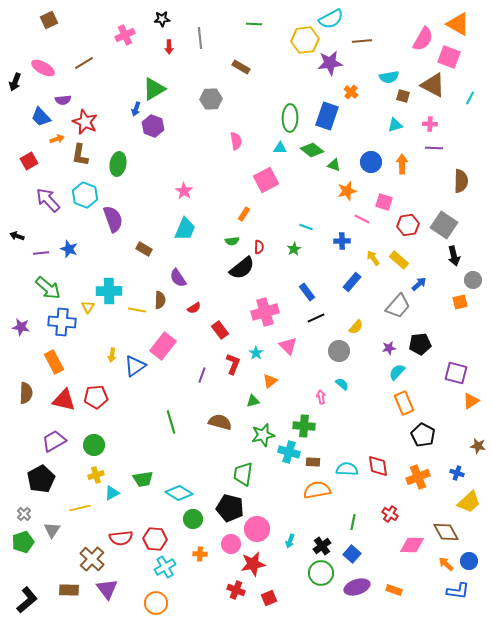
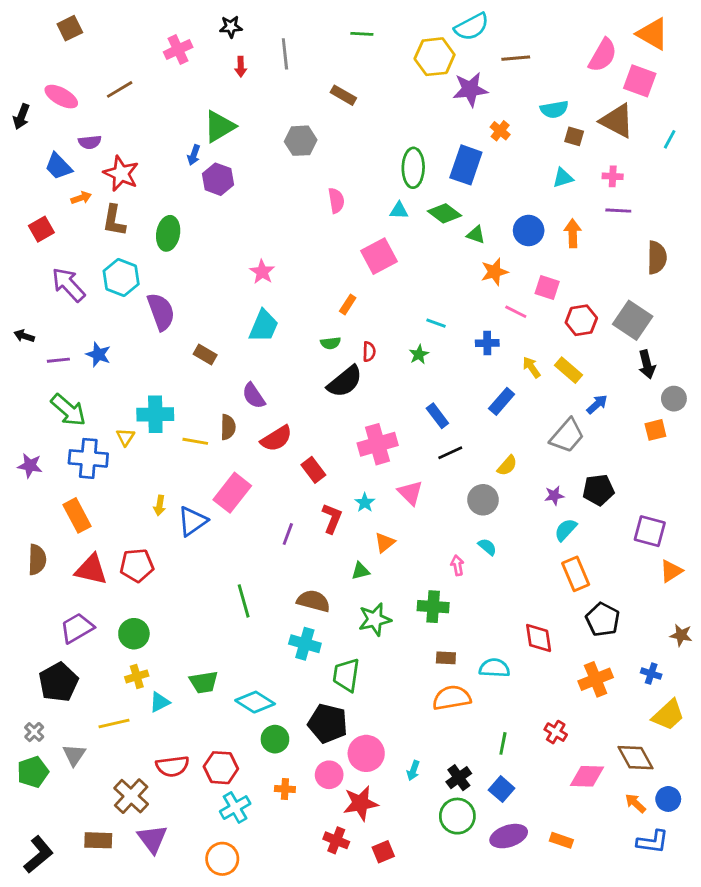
red semicircle: (194, 308) -> (276, 439), size x1.6
cyan cross: (289, 452) -> (305, 644), moved
red diamond: (378, 466) -> (539, 638), moved

